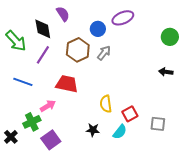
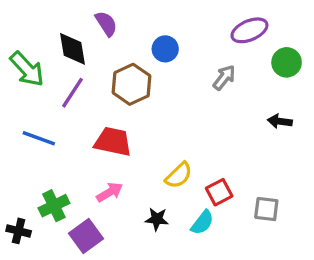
purple ellipse: (123, 18) -> (249, 30), moved
gray arrow: (104, 53) -> (224, 78), moved
yellow semicircle: (106, 104) -> (179, 175), turned -126
pink arrow: (48, 106) -> (110, 192), moved
black cross: (11, 137) -> (19, 231), turned -32

